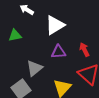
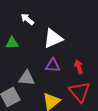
gray triangle: (34, 68) -> (27, 78), turned 36

